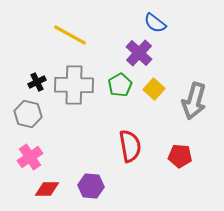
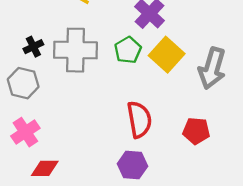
yellow square: (154, 89) -> (167, 55), size x1.4
purple hexagon: (91, 186) -> (132, 165), moved

